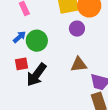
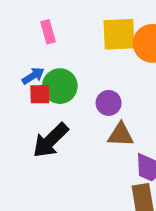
purple circle: (77, 29) -> (109, 103), moved
red square: (22, 64) -> (40, 94), moved

